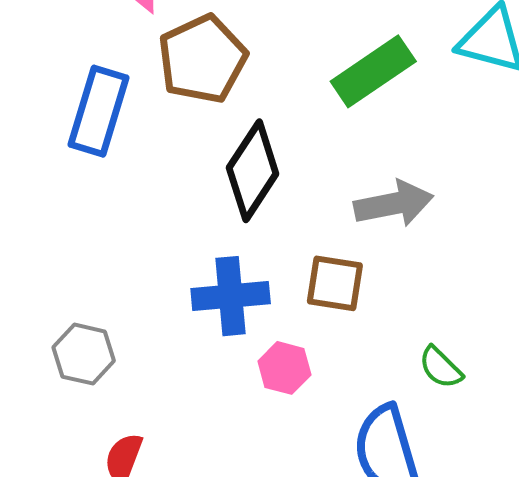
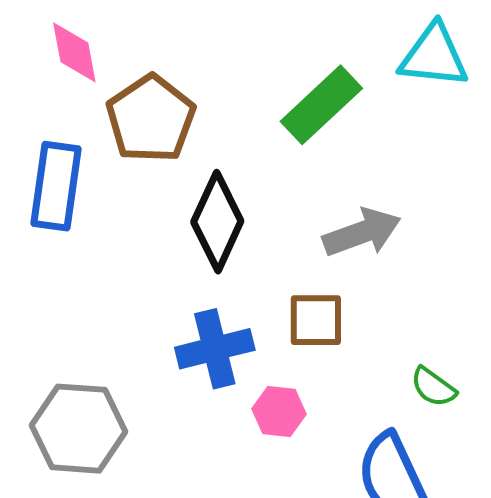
gray hexagon: (84, 354) -> (79, 429), size x1.5

